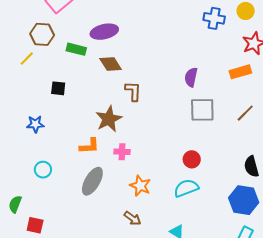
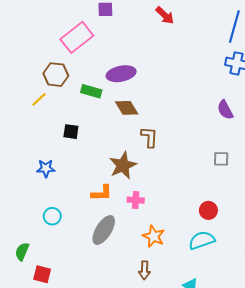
purple semicircle: (191, 77) -> (225, 110), moved, turned -42
gray square: (202, 110) -> (221, 159), size x0.6
brown arrow: (133, 218) -> (144, 270), turned 54

